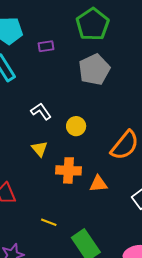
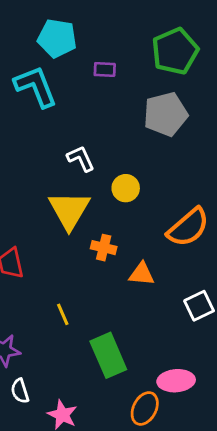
yellow triangle: (40, 149) -> (69, 210), size x1.8
orange cross: (68, 170) -> (104, 248), size x0.7
yellow line: (49, 222) -> (63, 314), turned 35

